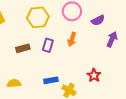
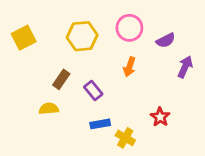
purple rectangle: (48, 45) -> (93, 90), moved, turned -56
brown rectangle: (23, 48) -> (61, 79), turned -40
yellow semicircle: (14, 83) -> (49, 109), moved

